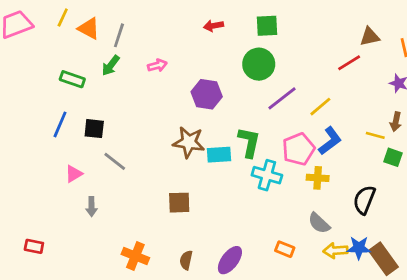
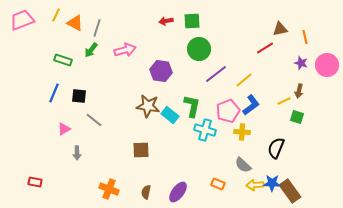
green square: (267, 26) -> (192, 21), moved
pink arrow: (157, 65) -> (125, 50), size x1.5
yellow line: (375, 135) -> (284, 101), turned -40
cyan rectangle: (219, 155) -> (170, 115), turned 42

